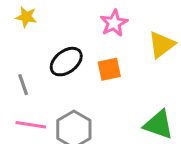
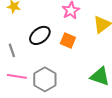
orange square: (109, 69) -> (68, 40), turned 35

